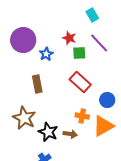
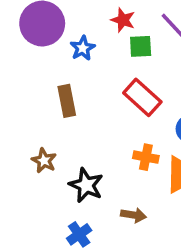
brown star: (24, 118) -> (44, 161), size x0.6
brown arrow: (70, 134) -> (134, 215), moved

